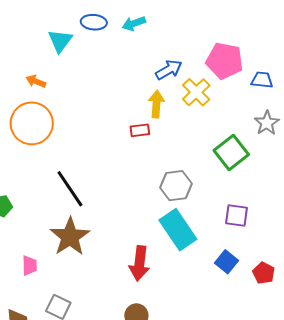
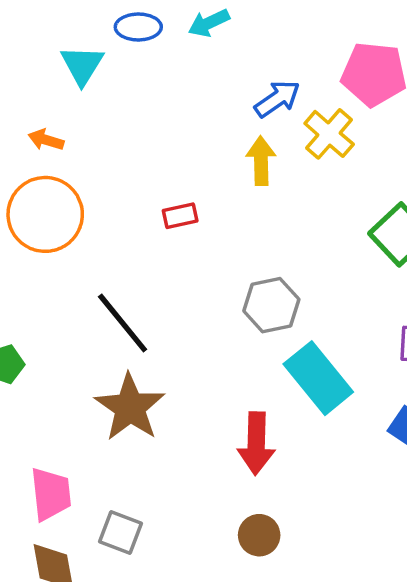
red rectangle: (140, 130) -> (180, 216), moved
gray hexagon: (176, 186) -> (271, 305), moved
pink trapezoid: (29, 265) -> (51, 494), moved, size x1.5

